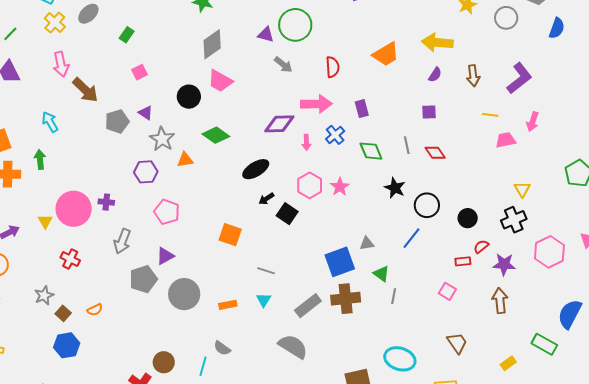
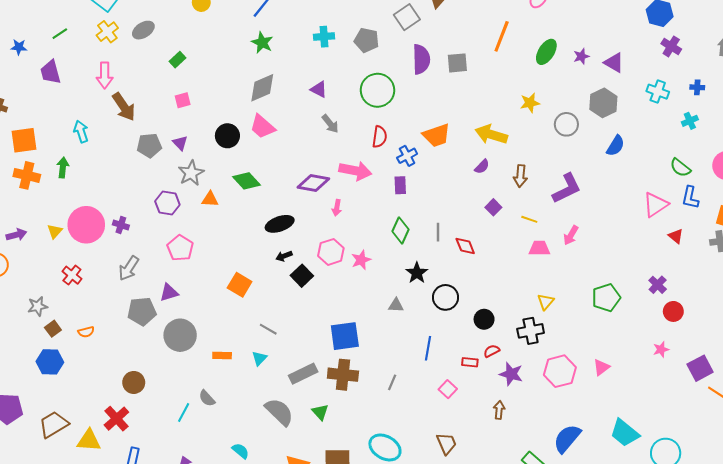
green circle: (295, 25) -> (377, 90), moved
purple square: (429, 112) -> (493, 207), moved, turned 35
blue cross: (335, 135) -> (407, 156), moved
green diamond: (371, 151) -> (400, 230), turned 35
blue line: (412, 238) -> (428, 348), moved, turned -40
gray triangle: (367, 243) -> (396, 305), moved
green triangle: (381, 274) -> (320, 412), moved
brown arrow: (500, 301) -> (499, 410), size x0.7
brown circle: (164, 362) -> (134, 382), moved

